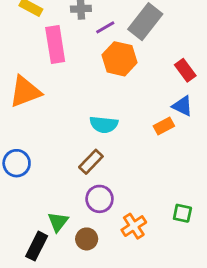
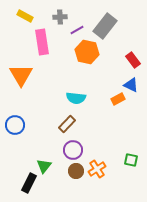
orange triangle: (25, 92) -> (21, 75), turned -40
brown circle: (87, 239) -> (76, 171), moved

